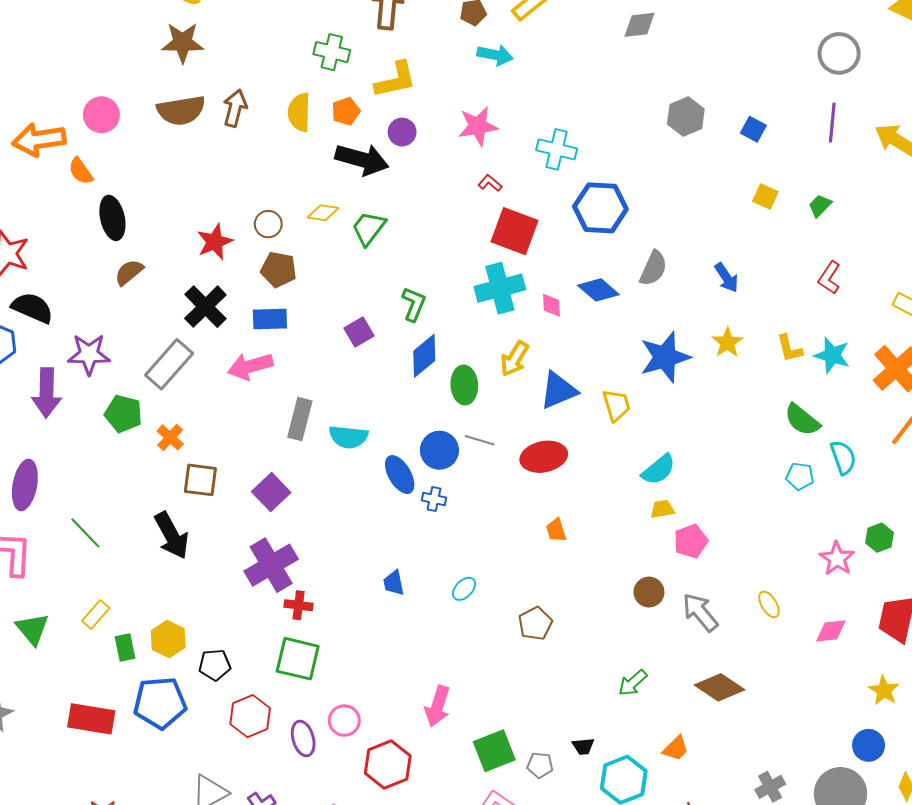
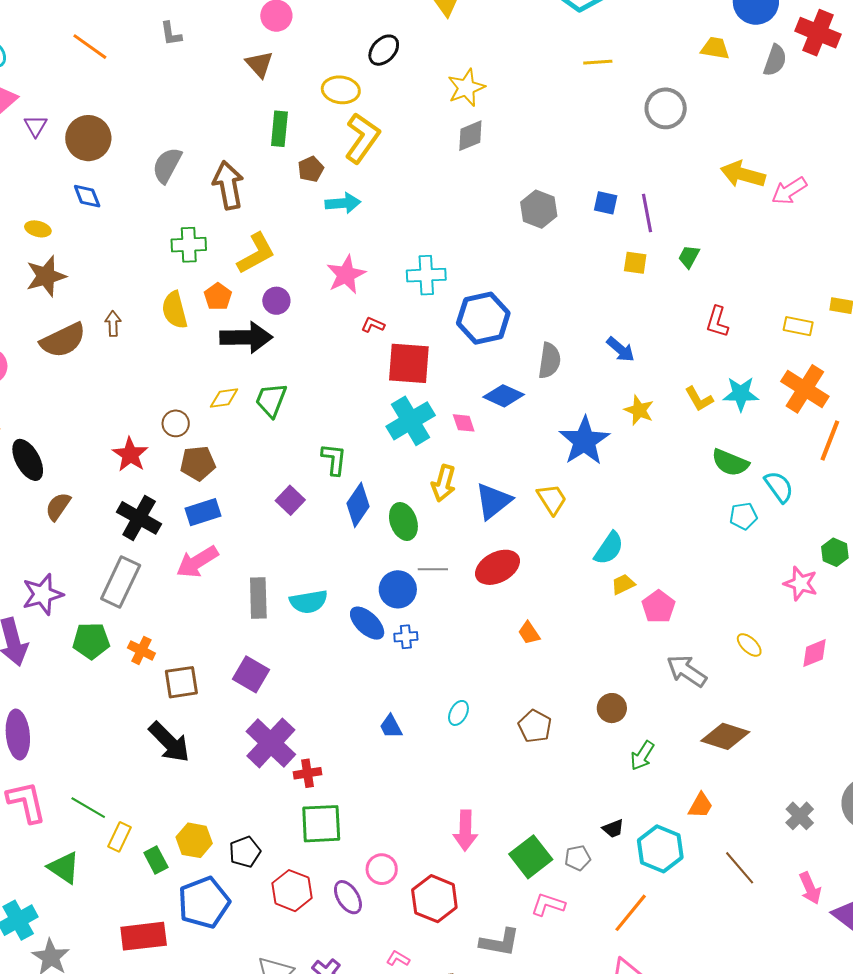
brown arrow: (235, 108) -> (113, 324), size x0.7
purple line: (832, 123) -> (647, 213), moved
green line: (85, 533) -> (88, 808), moved
brown circle: (649, 592) -> (612, 708), moved

